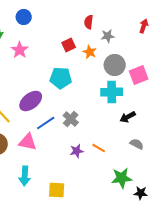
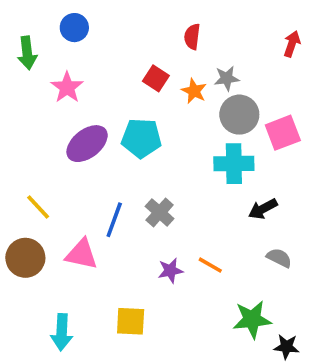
gray star: (108, 36) -> (227, 78), moved
red square: (69, 45) -> (156, 78), turned -32
purple ellipse: (31, 101) -> (87, 144), moved
blue line: (46, 123) -> (114, 220), turned -36
cyan arrow: (25, 176) -> (62, 332), moved
yellow square: (57, 190) -> (131, 321), moved

